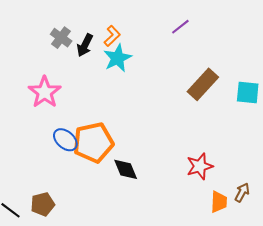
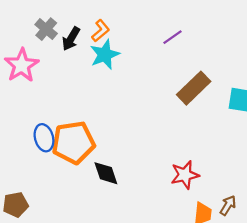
purple line: (180, 27) -> (173, 37), moved
pink star: (45, 92) -> (22, 65), moved
blue ellipse: (65, 140) -> (44, 138), turned 30

